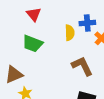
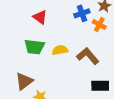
red triangle: (34, 14) -> (40, 17), moved
yellow semicircle: (70, 33) -> (60, 50), moved, turned -84

